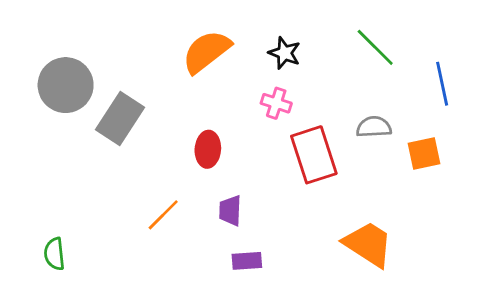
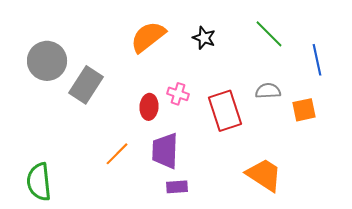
pink cross: (276, 103) -> (178, 94), moved
purple trapezoid: (230, 211) -> (165, 151), size x1.6
green semicircle: (54, 254) -> (39, 182), size x1.6

